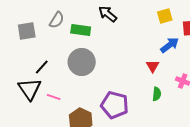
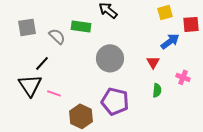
gray semicircle: (57, 20) -> (57, 36), moved, turned -78
gray circle: (82, 62) -> (110, 58), moved

